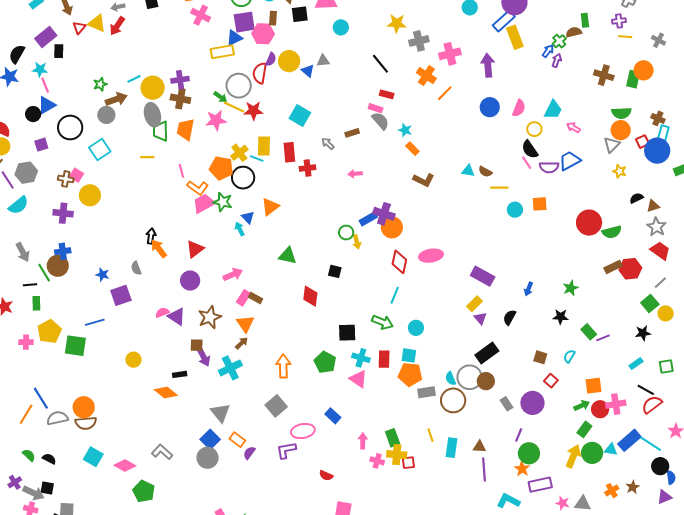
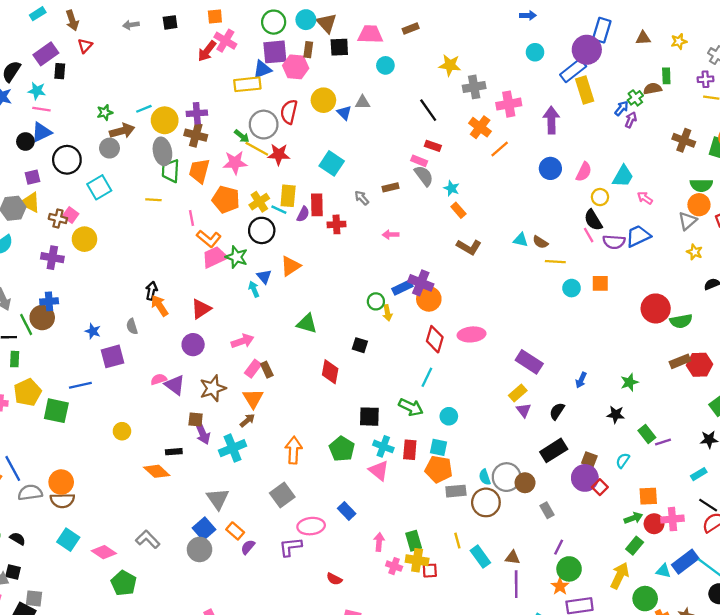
yellow triangle: (97, 23) -> (30, 202), moved
red arrow: (117, 26) -> (207, 51), moved
purple semicircle: (271, 59) -> (303, 214), moved
pink line: (45, 85) -> (41, 109), turned -63
orange pentagon: (221, 168) -> (226, 199), moved
brown rectangle: (255, 298) -> (267, 370), turned 32
black rectangle: (487, 353) -> (554, 450), moved
purple circle: (532, 403) -> (585, 478), moved
cyan rectangle: (451, 448) -> (480, 557), turned -48
green circle: (592, 453) -> (645, 599), moved

